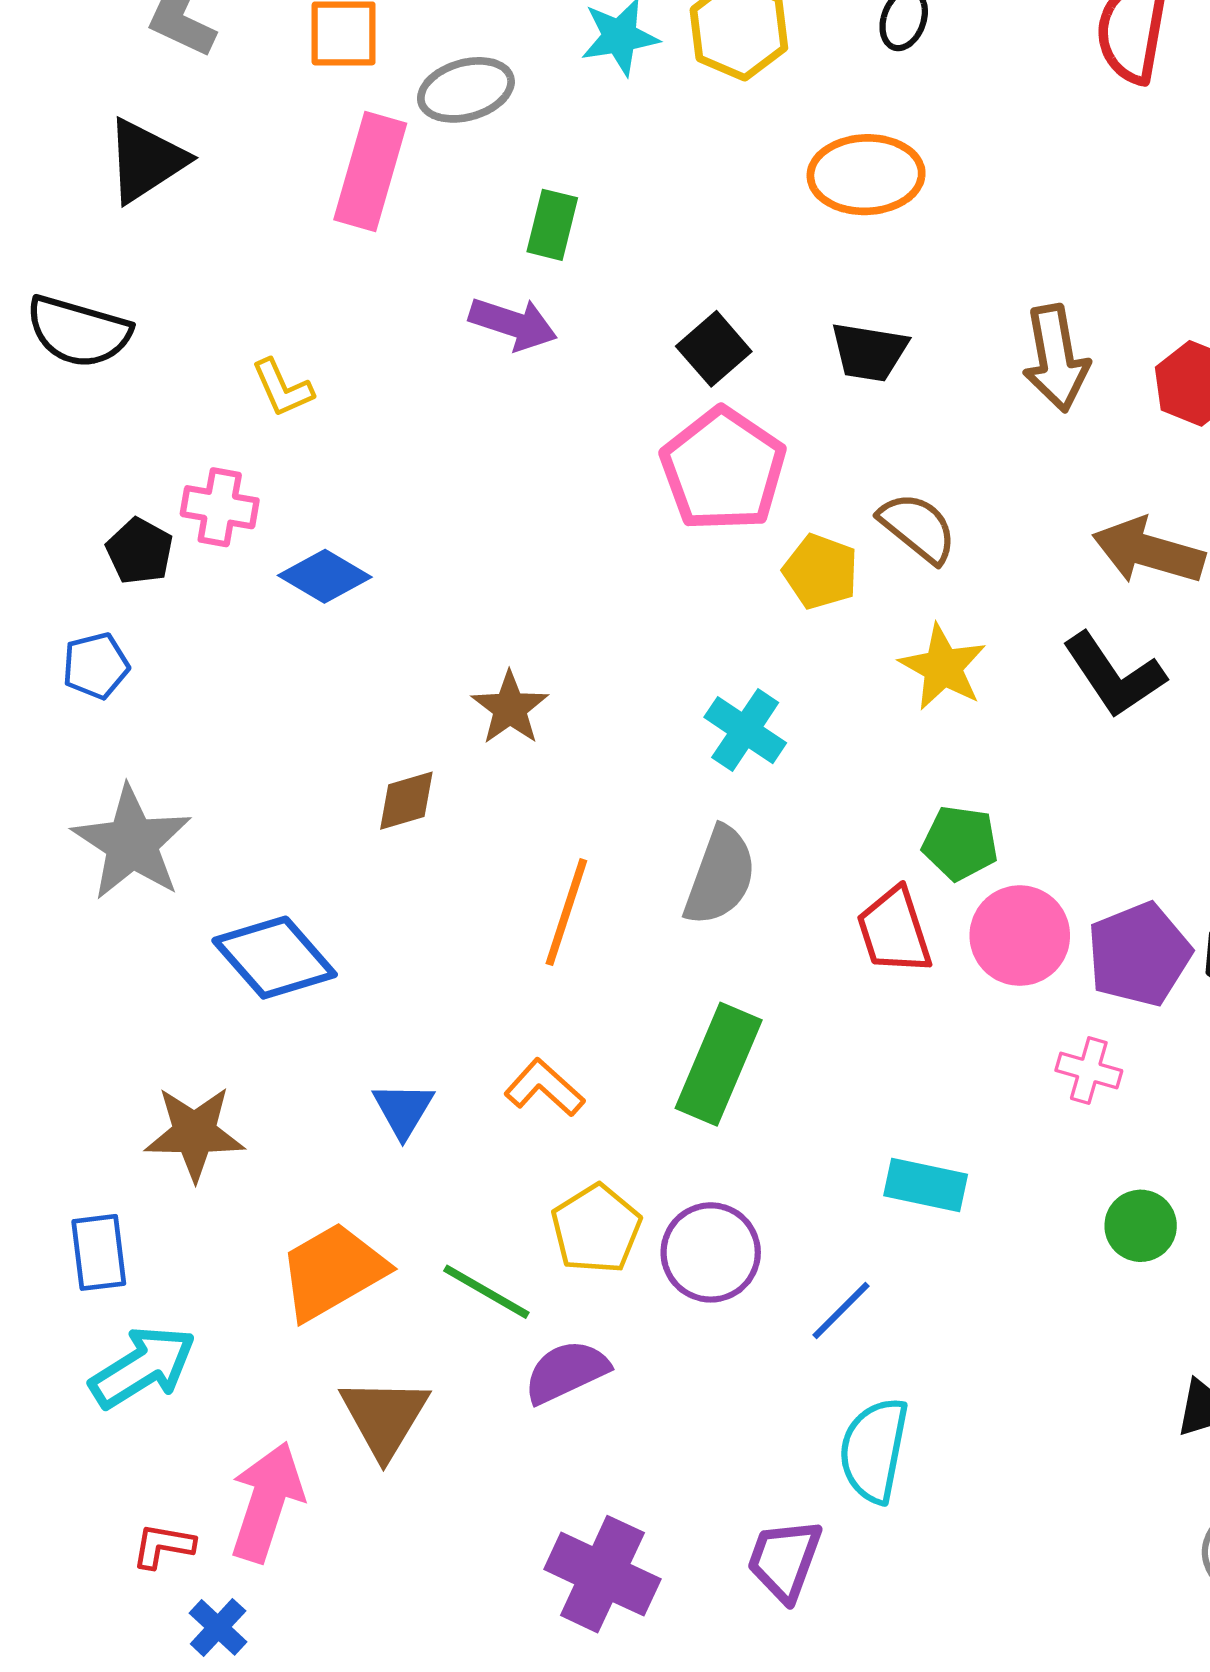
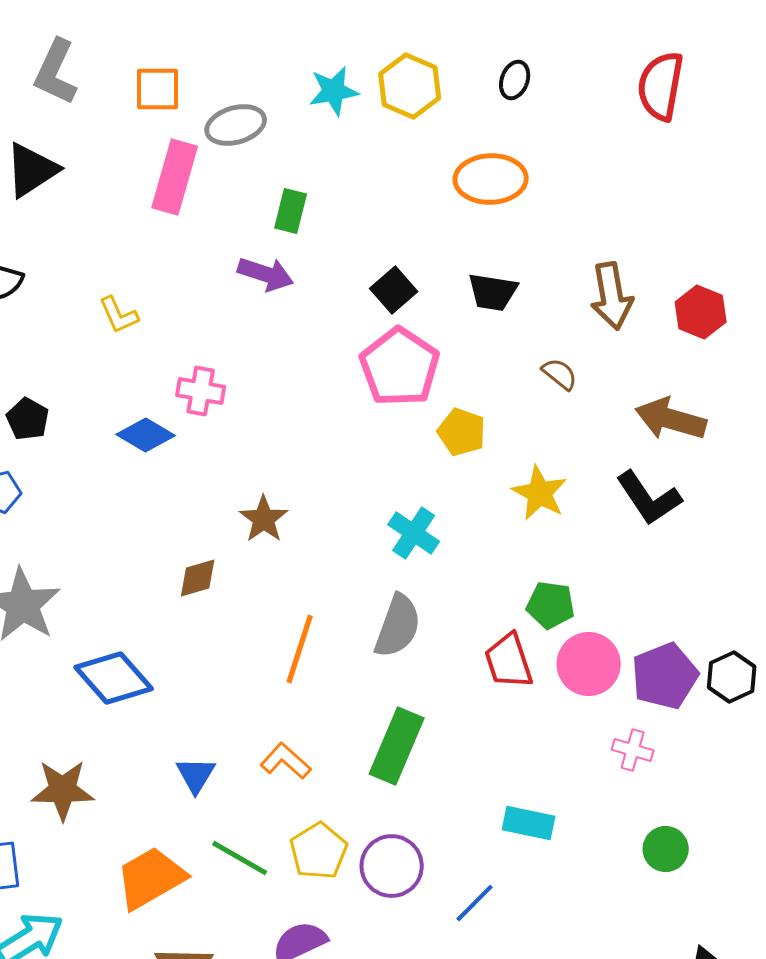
pink cross: (220, 507) -> (201, 391), moved
brown semicircle: (918, 528) -> (560, 374), moved, size x0.7
green line: (486, 1292) -> (240, 858), moved

